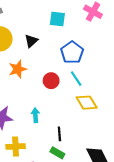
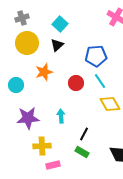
cyan square: (57, 19) -> (60, 24), moved, turned 35
blue pentagon: (72, 52) -> (96, 56), turned 30
black line: (59, 134) -> (84, 134), turned 32

